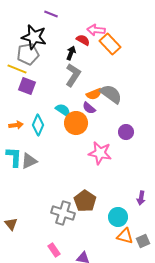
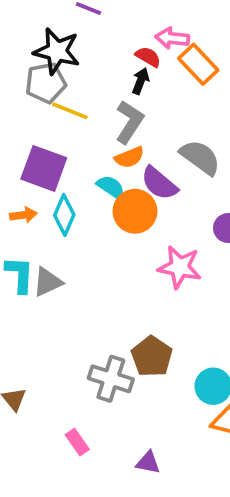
black arrow: (71, 53) -> (141, 81), moved
yellow line: (17, 69) -> (70, 111), moved
purple square: (27, 86) -> (44, 168), moved, size x1.4
orange semicircle: (94, 94) -> (129, 157), moved
purple semicircle: (89, 108) -> (159, 183), size x1.5
pink rectangle: (54, 250) -> (77, 442), moved

